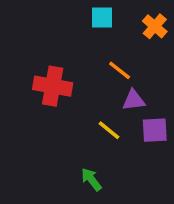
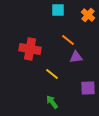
yellow line: (109, 130) -> (52, 74), moved
purple square: (155, 130) -> (88, 88), moved

